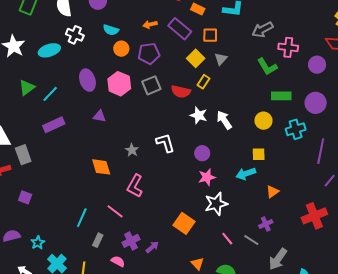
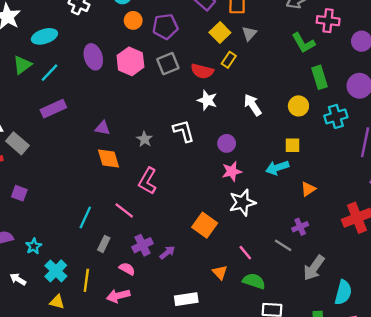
cyan ellipse: (49, 50) -> (44, 36), moved
green rectangle: (281, 96) -> (319, 77), turned 72
white star: (199, 115) -> (207, 100), moved
purple triangle: (99, 116) -> (103, 128), moved
gray rectangle: (23, 155) -> (17, 143), turned -30
pink line: (227, 239) -> (245, 253), moved

